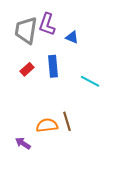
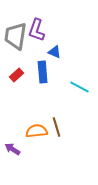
blue triangle: (72, 37) -> (55, 52), moved

